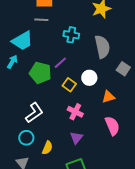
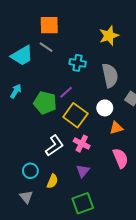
gray line: (41, 20) -> (46, 47), turned 32
cyan trapezoid: (22, 41) -> (22, 56), moved
white circle: (89, 78) -> (105, 108), moved
yellow square: (69, 85) -> (75, 115), size x1.6
white L-shape: (34, 113) -> (54, 146), moved

